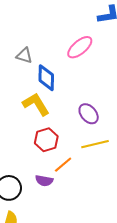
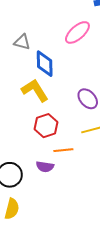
orange line: (63, 165) -> (63, 150), turned 36

